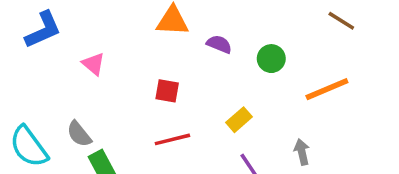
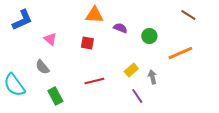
red square: (167, 91) -> (87, 43), moved
gray semicircle: (79, 134) -> (42, 67), moved
gray arrow: (302, 152) -> (152, 77), moved

